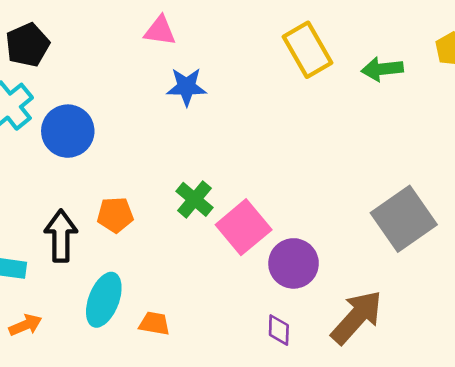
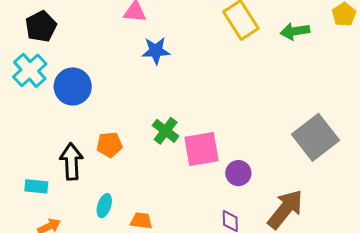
pink square: (244, 227) -> (201, 149), turned 33
purple circle: (294, 263) -> (238, 173), size x0.7
cyan ellipse: (104, 300) -> (104, 206), size x0.6

